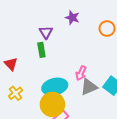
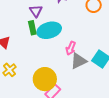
cyan ellipse: (55, 87) -> (49, 30), moved

